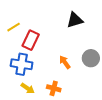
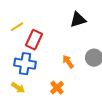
yellow arrow: (28, 88) -> (18, 88), moved
orange cross: (54, 88) -> (57, 88), turned 32

